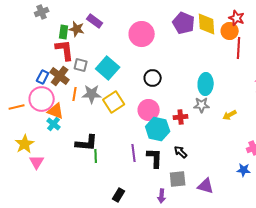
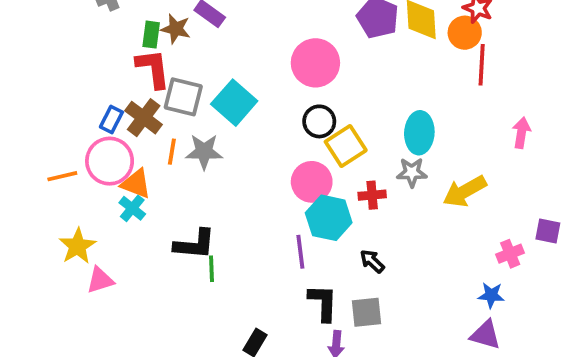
pink circle: (142, 34) -> (315, 63), moved
gray square: (81, 65) -> (183, 97), size x1.5
yellow square: (114, 102) -> (346, 146), moved
yellow arrow: (230, 115) -> (465, 191), size x1.6
purple line: (134, 153) -> (300, 252), moved
black L-shape: (155, 158) -> (323, 303), moved
pink triangle: (37, 162) -> (100, 280), turned 42
purple triangle: (206, 186) -> (485, 335), moved

